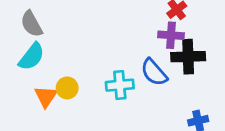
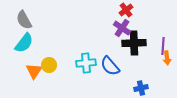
purple cross: (171, 35) -> (122, 28), turned 30
blue semicircle: (154, 72) -> (110, 66), moved

